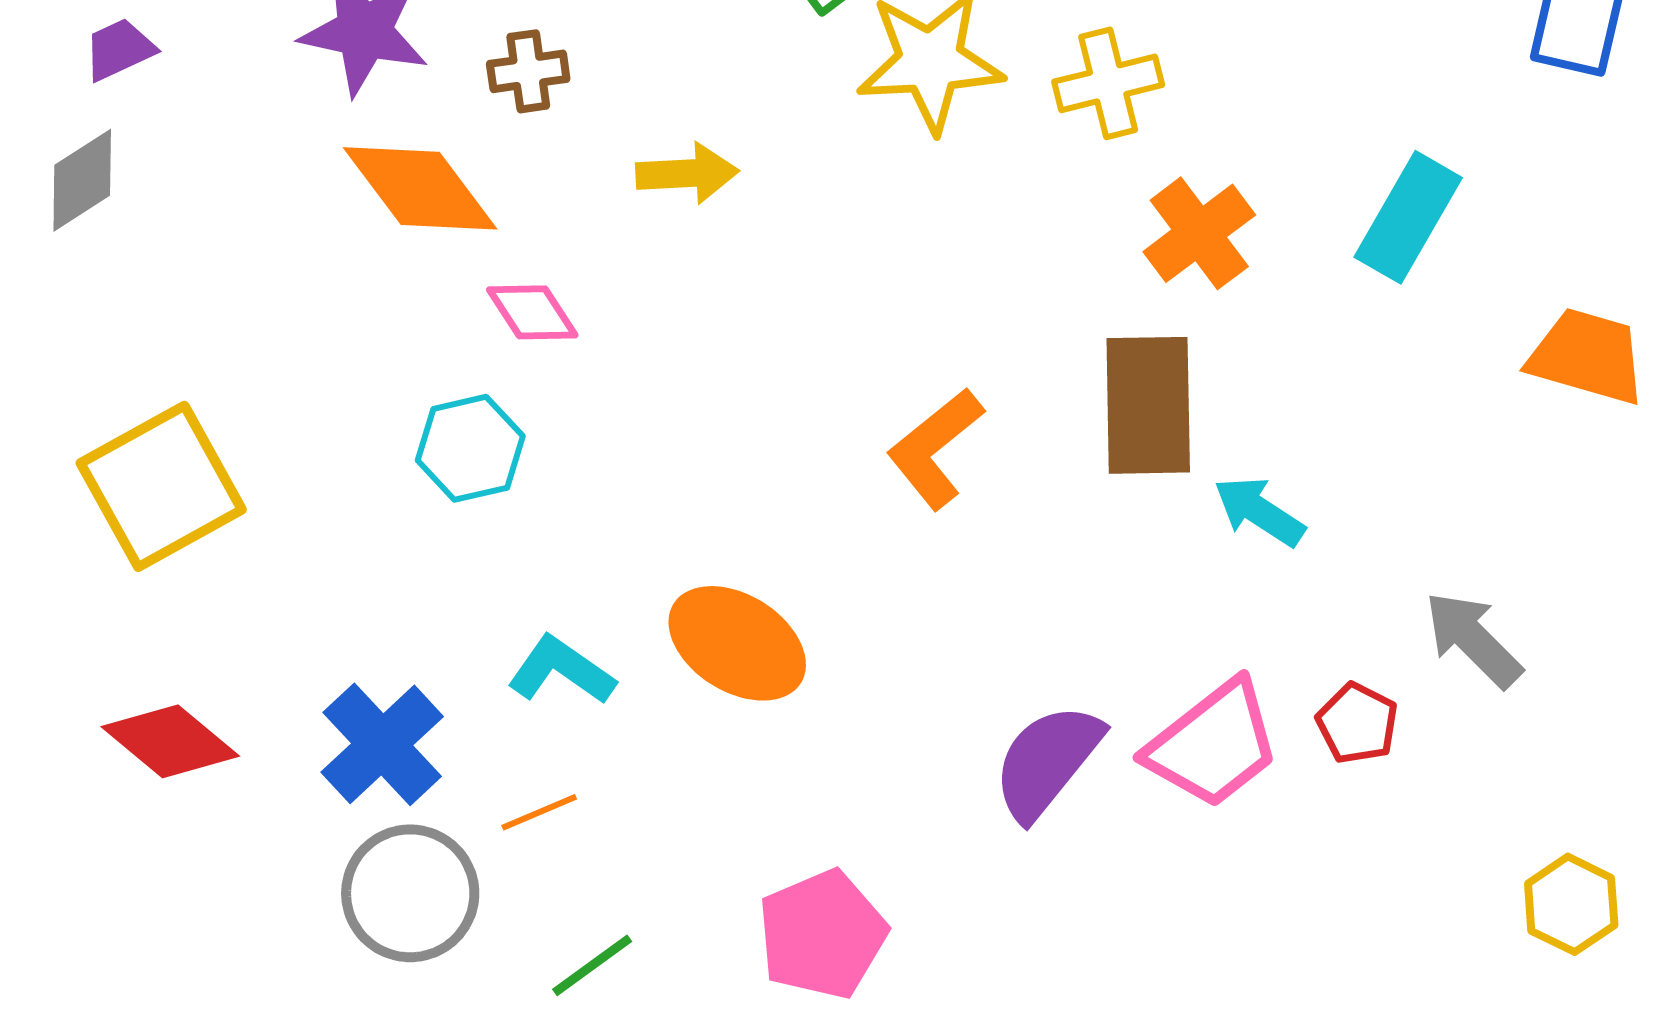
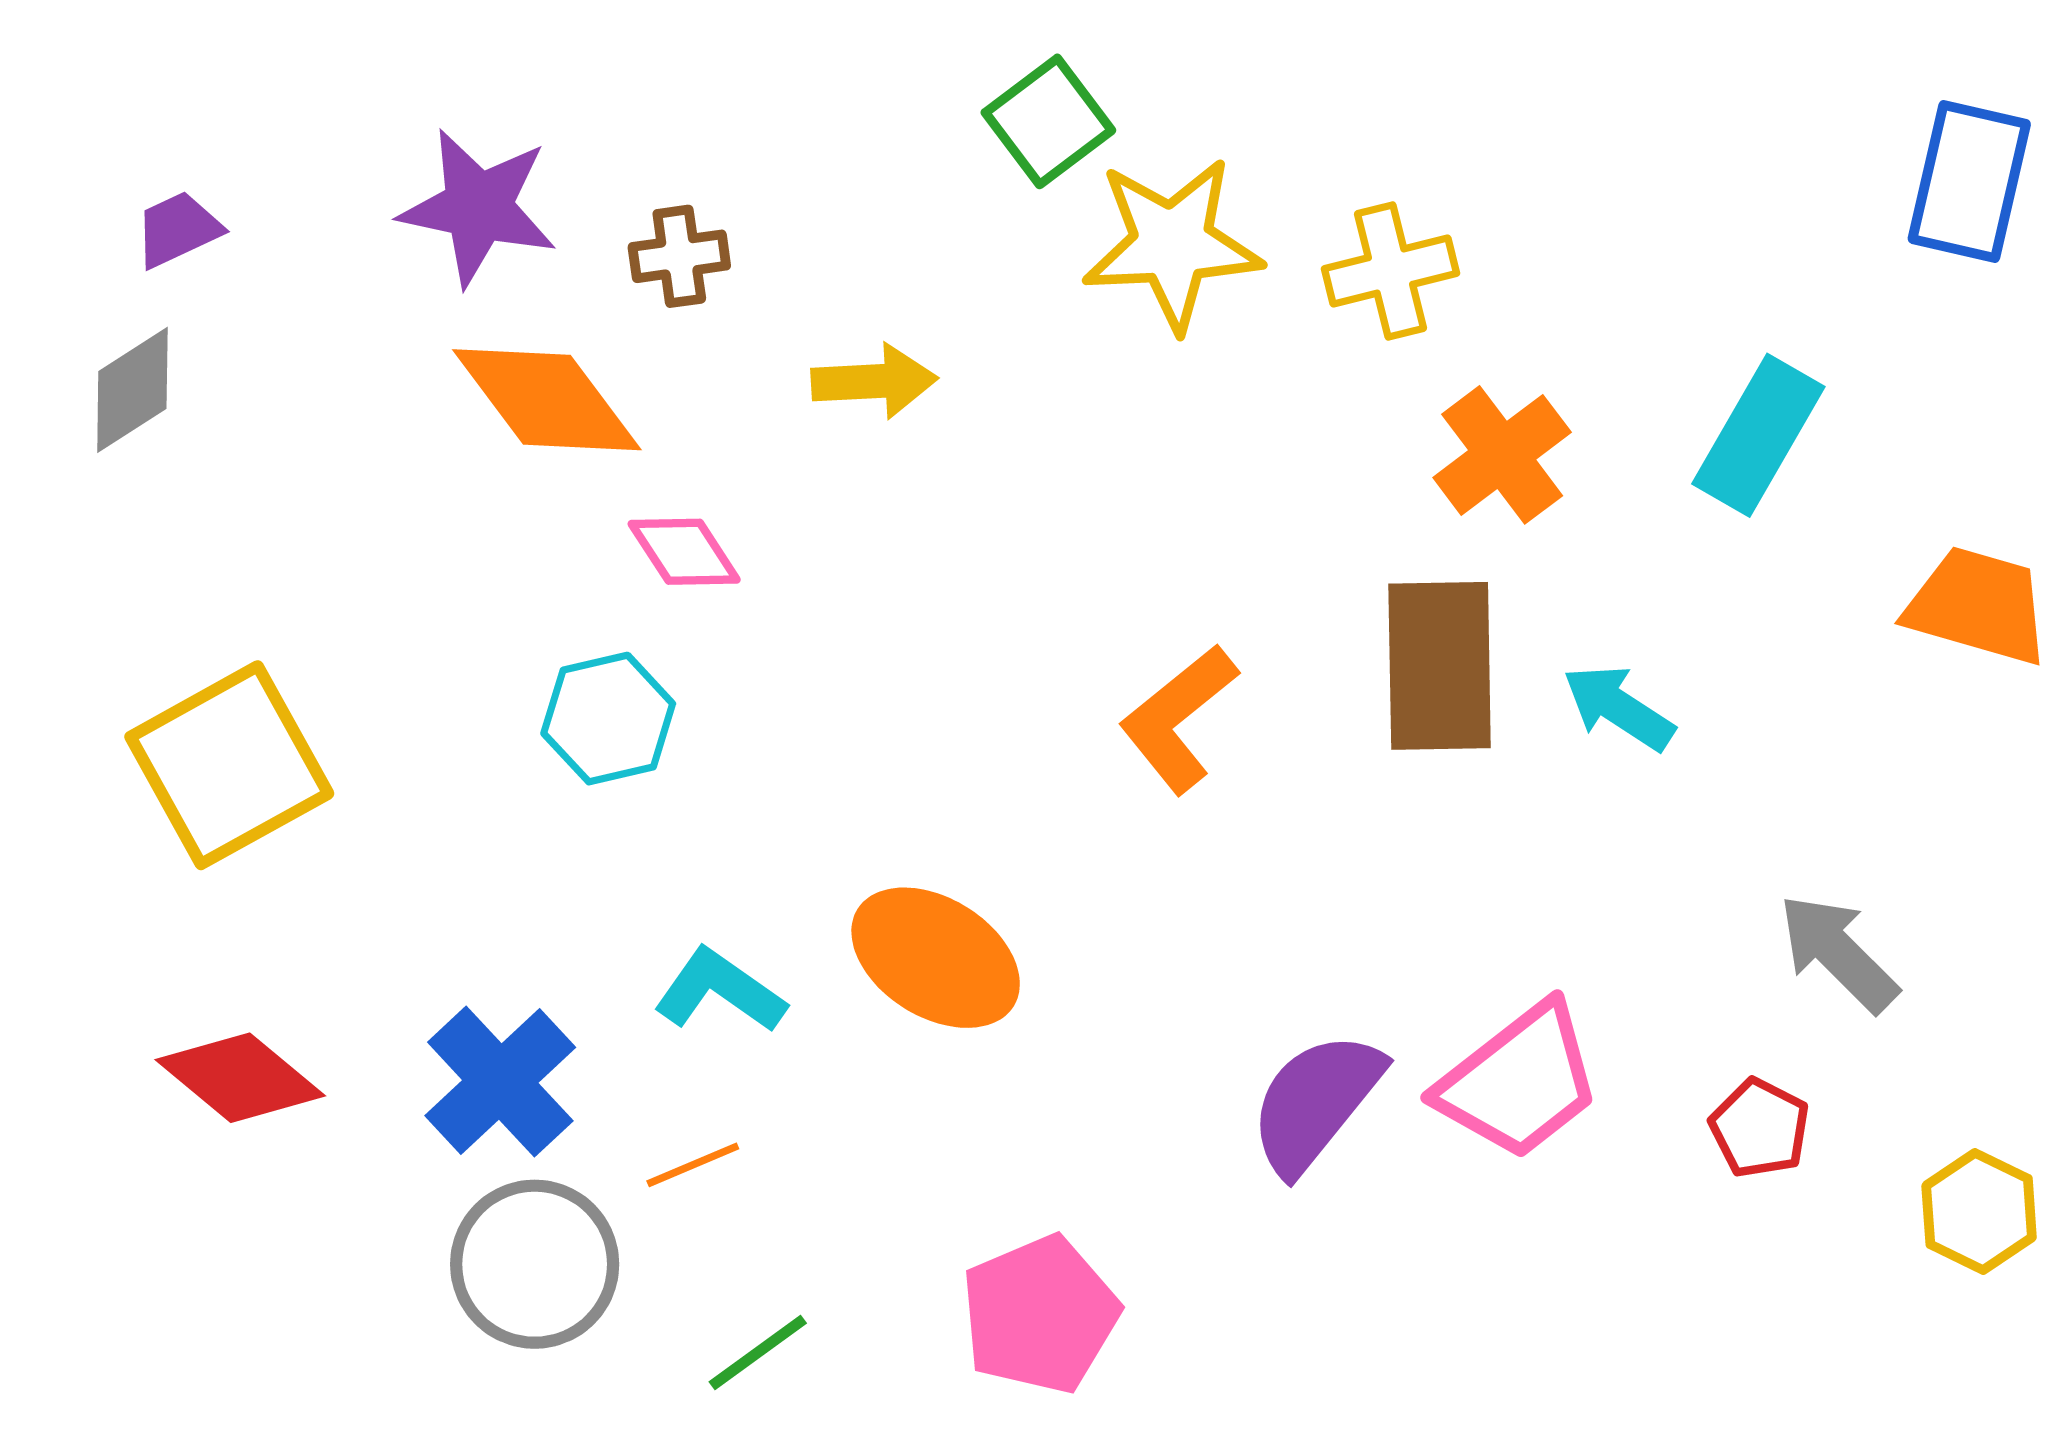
cyan arrow: (1259, 511) -> (1619, 708), moved
red pentagon: (1357, 723) -> (1760, 1128), moved
yellow hexagon: (1571, 904) -> (1979, 1211), moved

